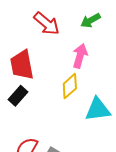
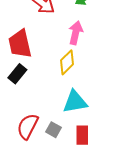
cyan triangle: (98, 109) -> (75, 102), moved

